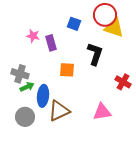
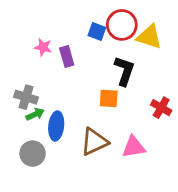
red circle: (105, 15) -> (122, 25), moved
orange square: (67, 70) -> (109, 98), moved
brown triangle: (59, 111) -> (94, 142), moved

